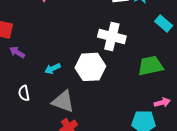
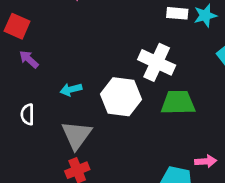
green trapezoid: (150, 66) -> (178, 103), moved
gray triangle: (63, 101) -> (77, 135), turned 35

